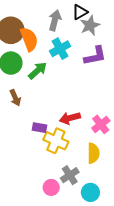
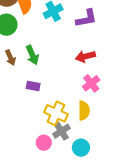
green arrow: (38, 71) -> (32, 55), moved, turned 108
red arrow: (70, 118) -> (85, 56), moved
yellow cross: (56, 141) -> (56, 113), moved

